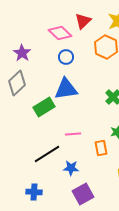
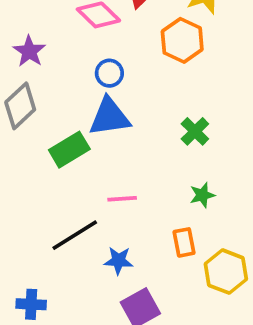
blue circle: (66, 57) -> (109, 73), moved
orange rectangle: (101, 148) -> (184, 242), moved
blue cross: (34, 192) -> (31, 304), moved

